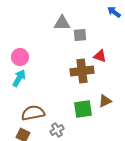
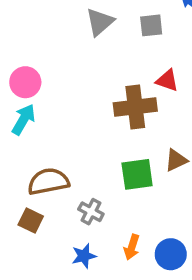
gray triangle: (62, 23) -> (100, 22), turned -42
gray square: (80, 35) -> (151, 25), moved
gray cross: (57, 130) -> (91, 212), turned -32

